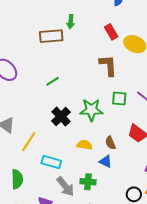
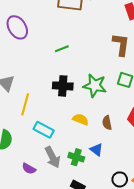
black cross: (61, 117) -> (63, 86), turned 36
yellow line: (29, 142) -> (25, 104), turned -30
blue triangle: (106, 161) -> (96, 150), moved

